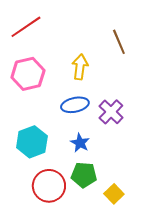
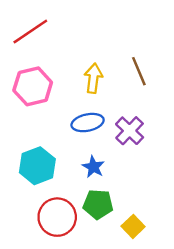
brown line: (119, 42) -> (139, 71), moved

